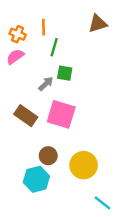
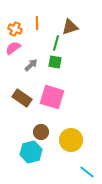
brown triangle: (98, 24) -> (70, 27), moved
green line: (54, 47) -> (56, 43), moved
gray arrow: (46, 84) -> (31, 65), moved

